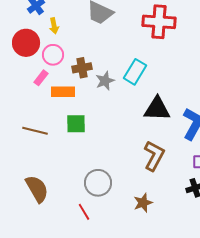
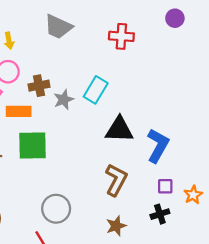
red cross: (159, 22) -> (121, 36), size x0.7
green square: (76, 124) -> (33, 146), size x1.4
brown star: (143, 203) -> (116, 226), moved

